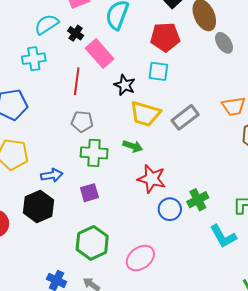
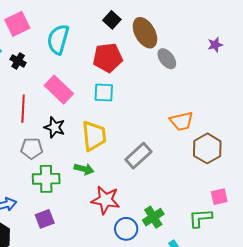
pink rectangle: (100, 53) -> (59, 90), moved
black star: (125, 85) -> (55, 127), moved
yellow trapezoid: (145, 114) -> (94, 136), turned -108
gray rectangle: (185, 117) -> (138, 156), moved

